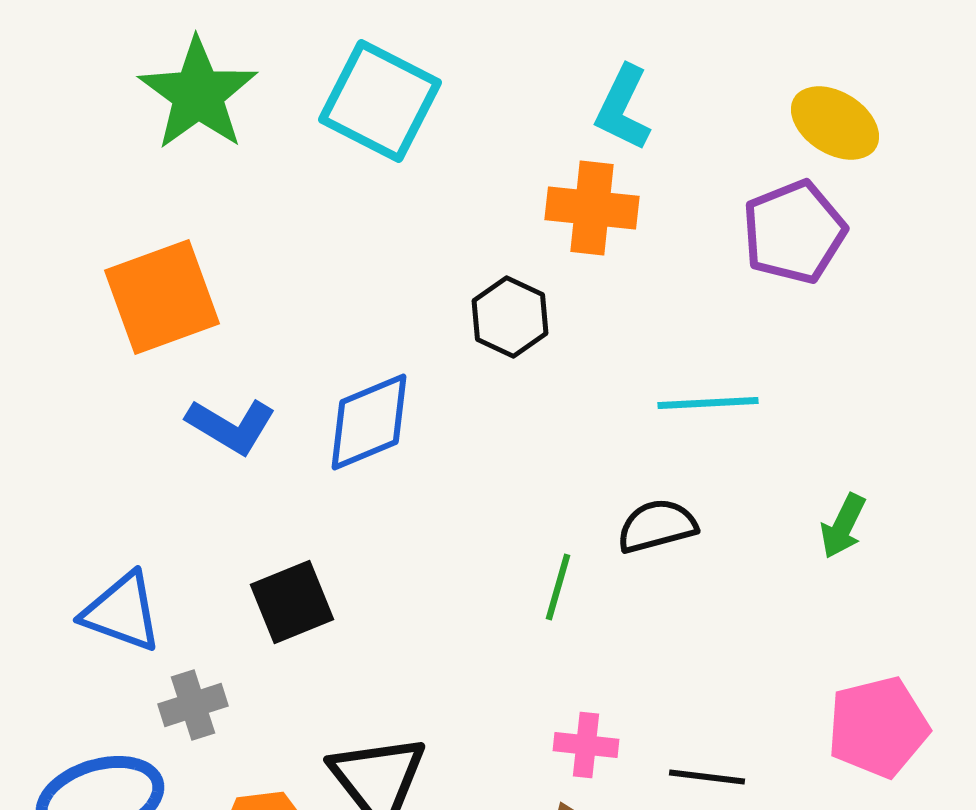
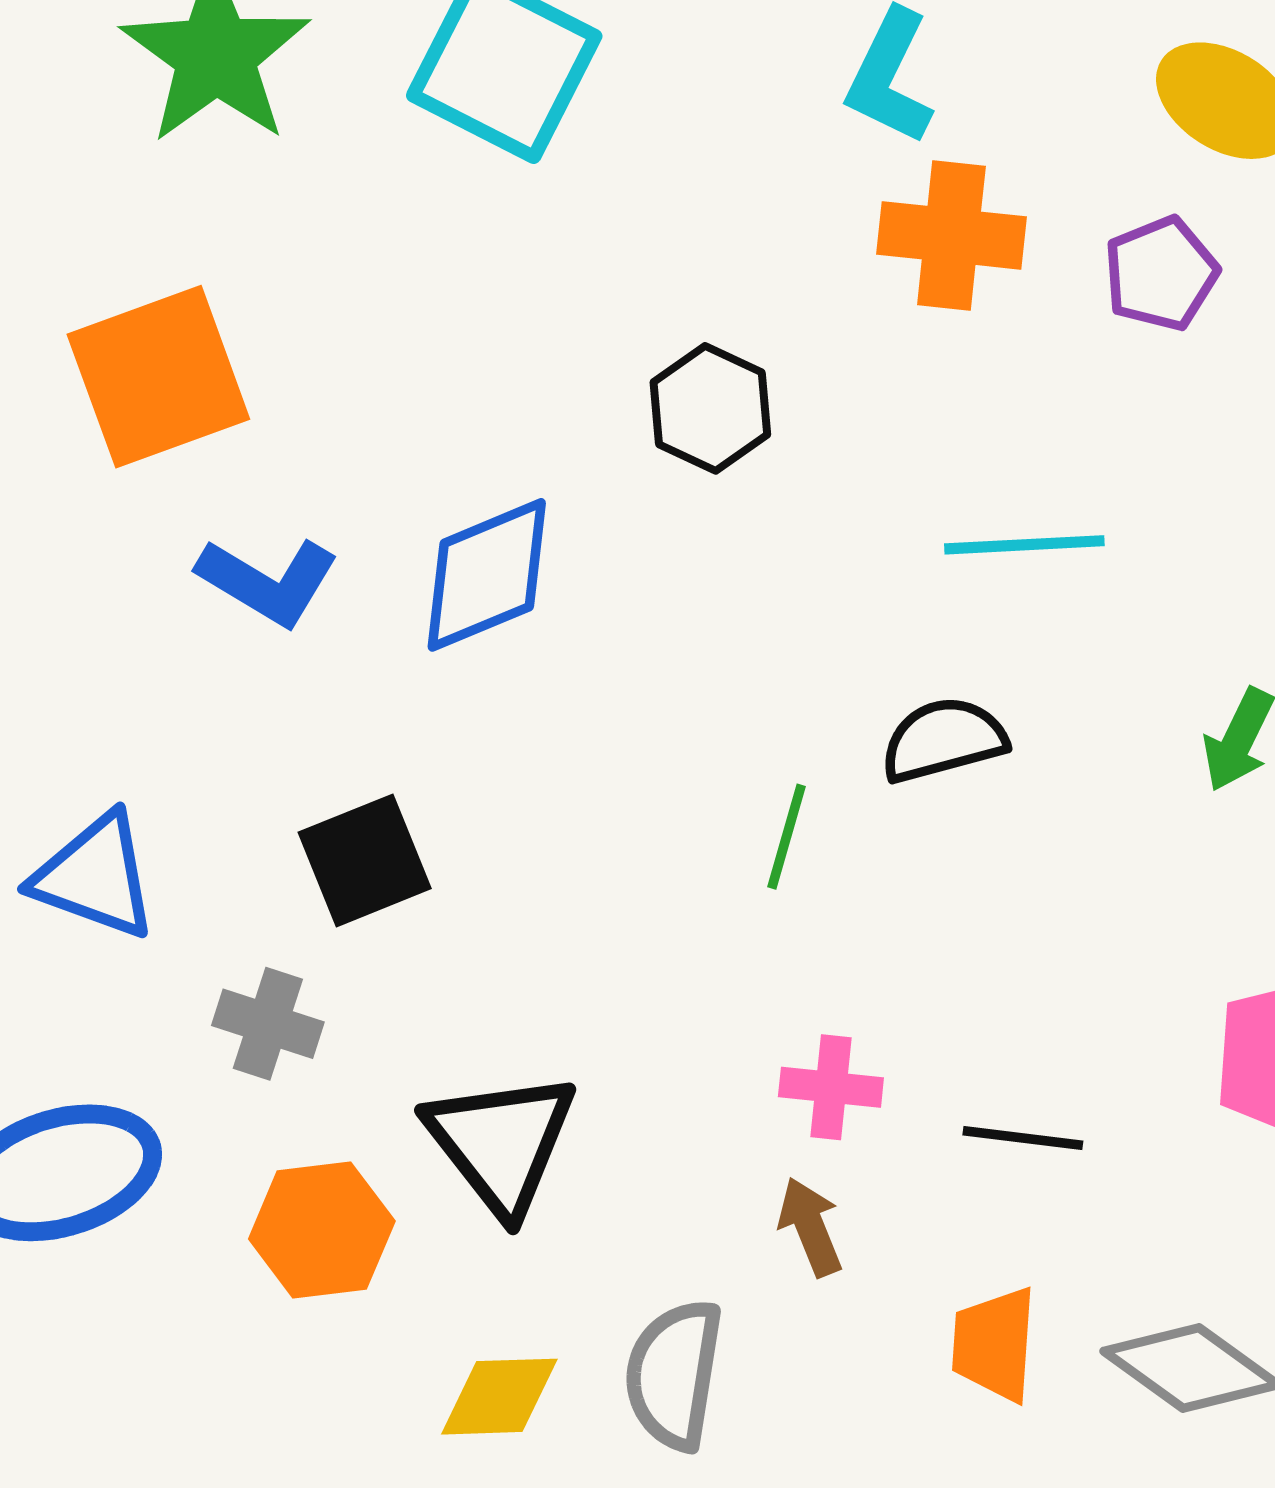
orange cross: (592, 208) -> (951, 235), moved
purple pentagon: (794, 232) -> (1161, 274), size x0.7
gray cross: (193, 705) -> (268, 1024), moved, turned 36

